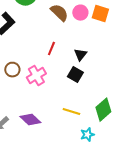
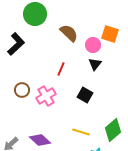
pink circle: (80, 13) -> (93, 45), moved
black triangle: (80, 55) -> (95, 64), moved

